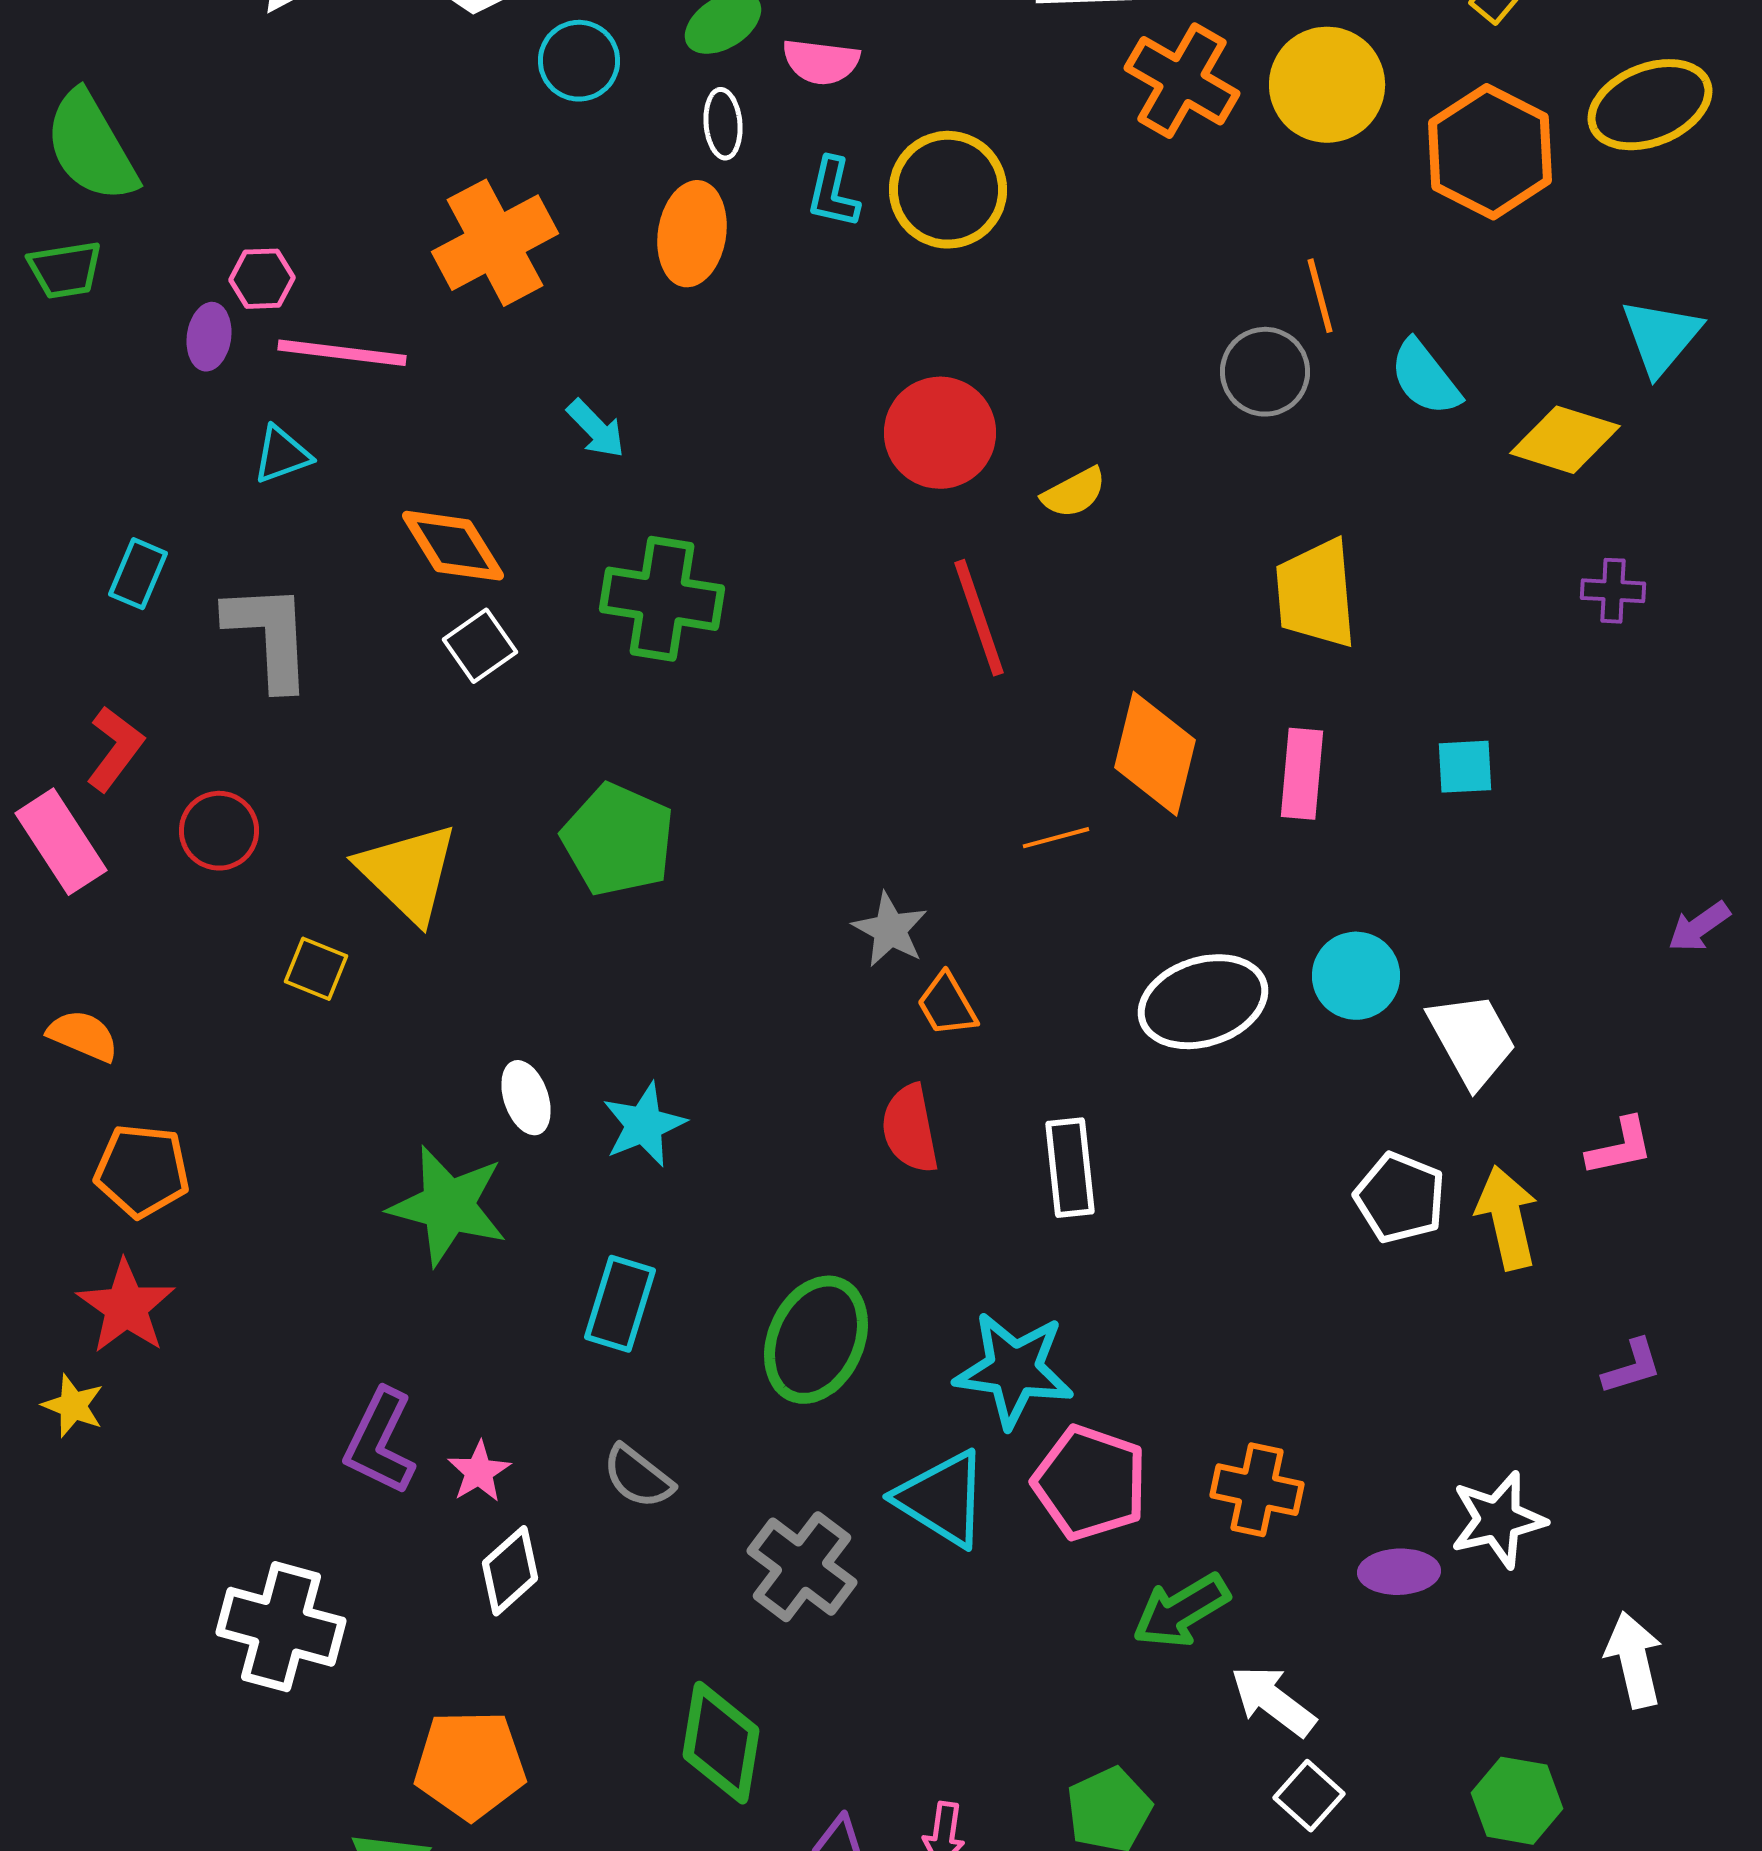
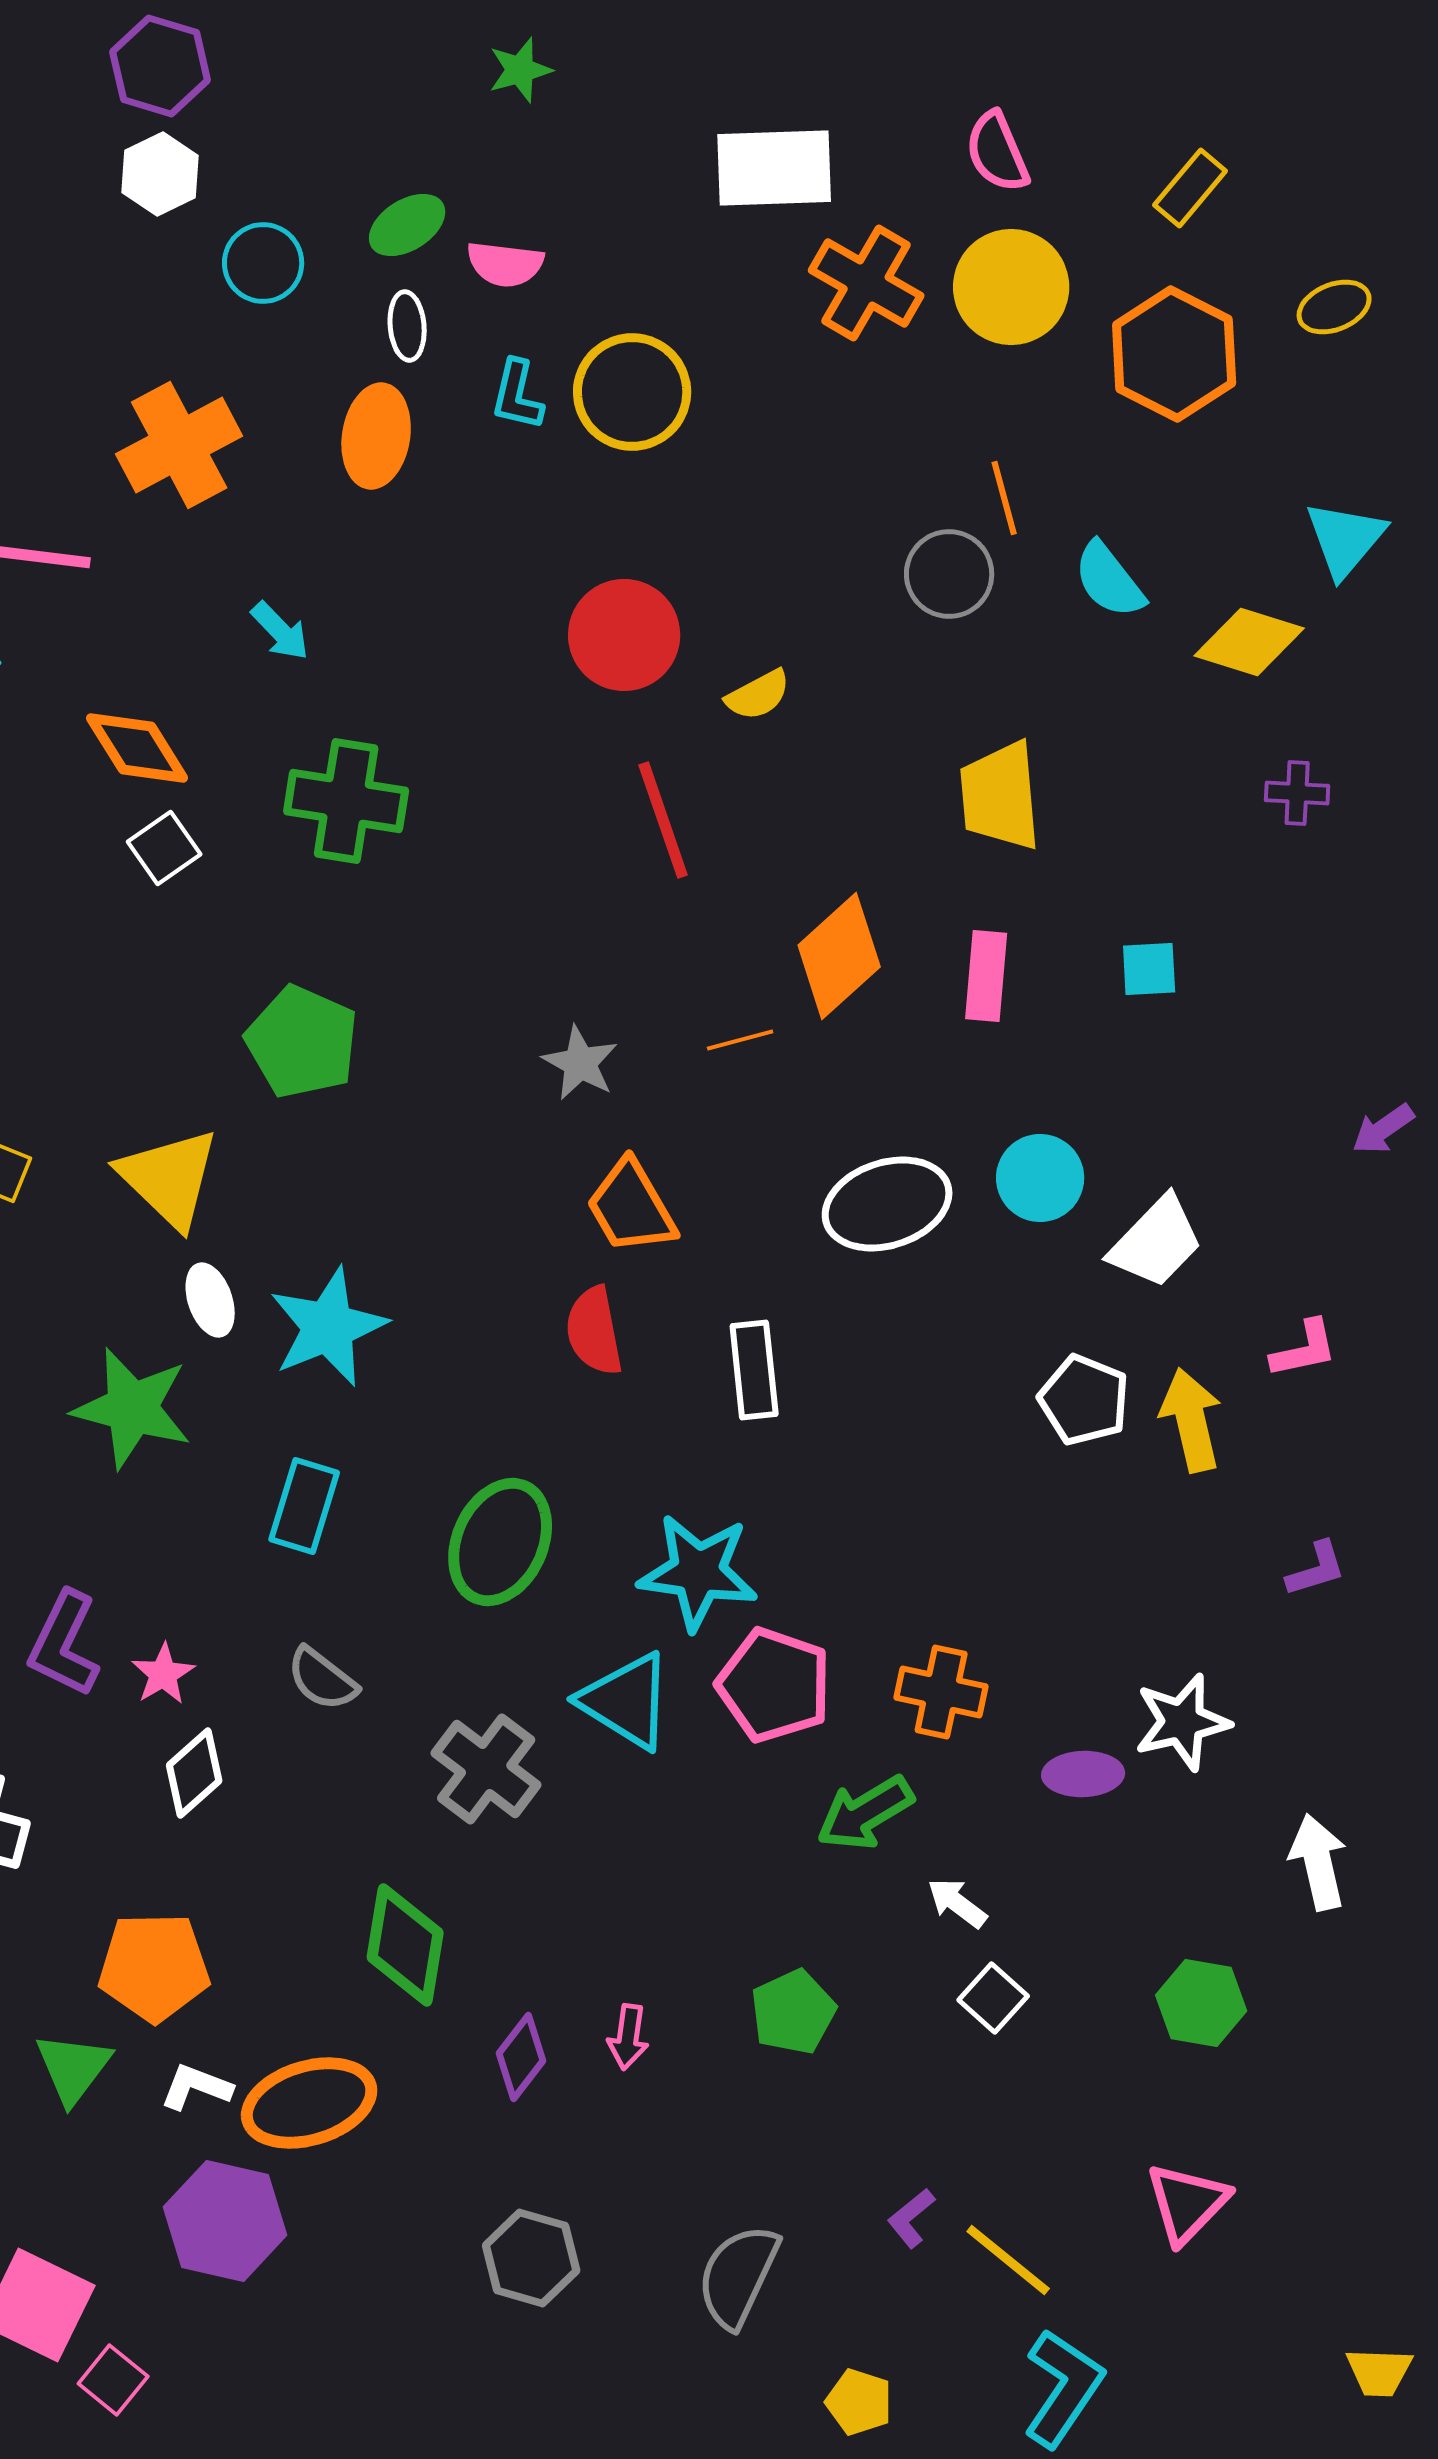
yellow ellipse: (1650, 105) -> (1334, 307), size x0.6
orange diamond: (1155, 754) -> (839, 956), turned 34
yellow triangle: (408, 873) -> (169, 1178), moved
gray star: (890, 930) -> (580, 1063), moved
orange trapezoid: (947, 1005) -> (631, 1207), size x1.5
white trapezoid: (1472, 1040) -> (1156, 1242), turned 73
cyan star: (644, 1125) -> (328, 1327), size x1.4
white arrow: (1273, 1701) -> (957, 1903), size x0.7

